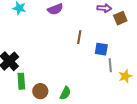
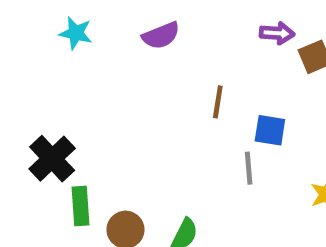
gray line: (110, 65) -> (249, 168), moved

